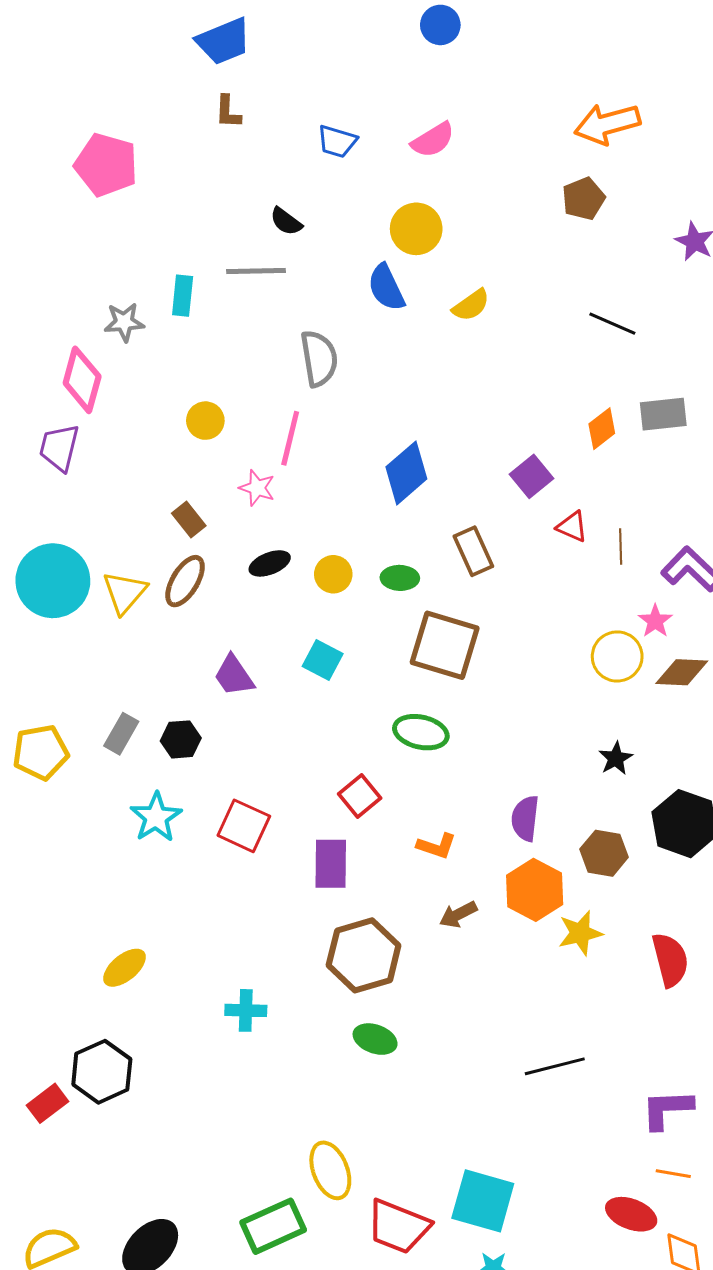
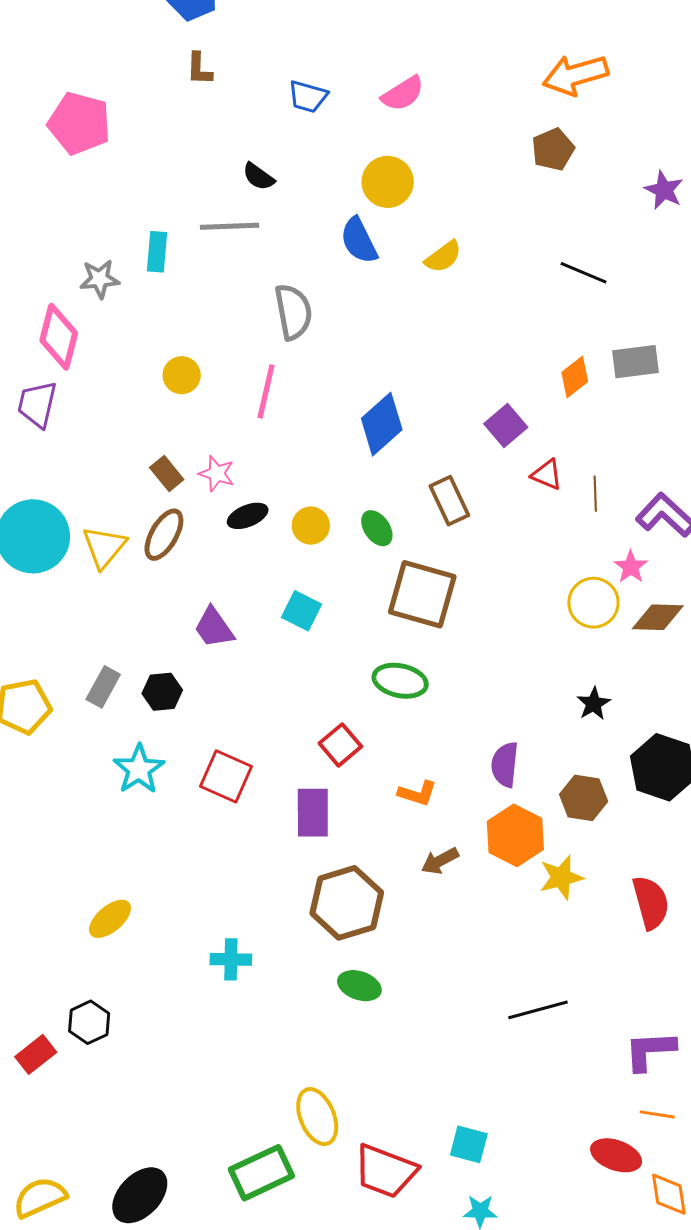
pink star: (257, 488) -> (217, 474), moved
green ellipse: (400, 578) -> (377, 528), turned 54
black hexagon: (102, 1072) -> (89, 1022), size x0.7
cyan square: (483, 1201) -> (469, 1144), size x0.6

